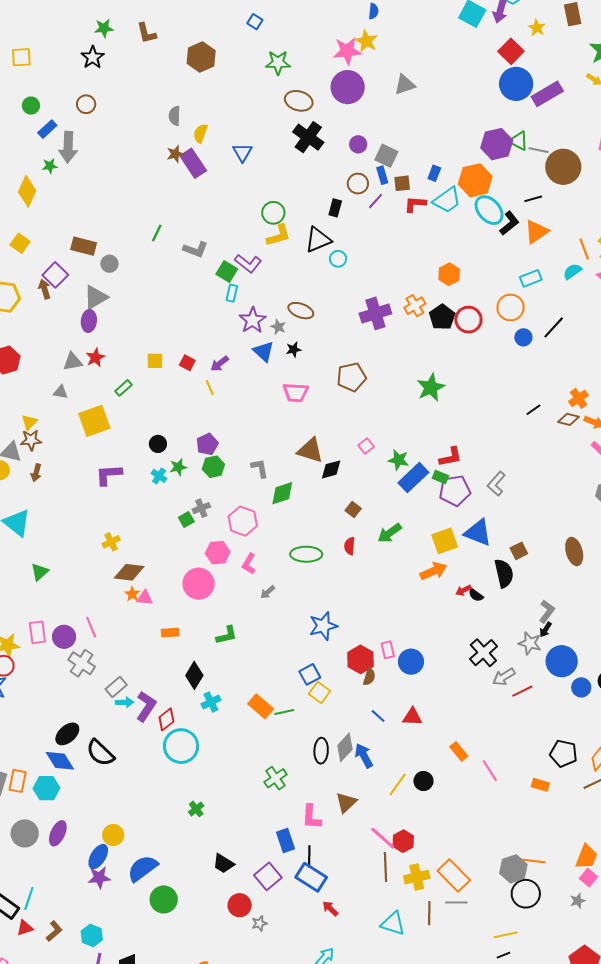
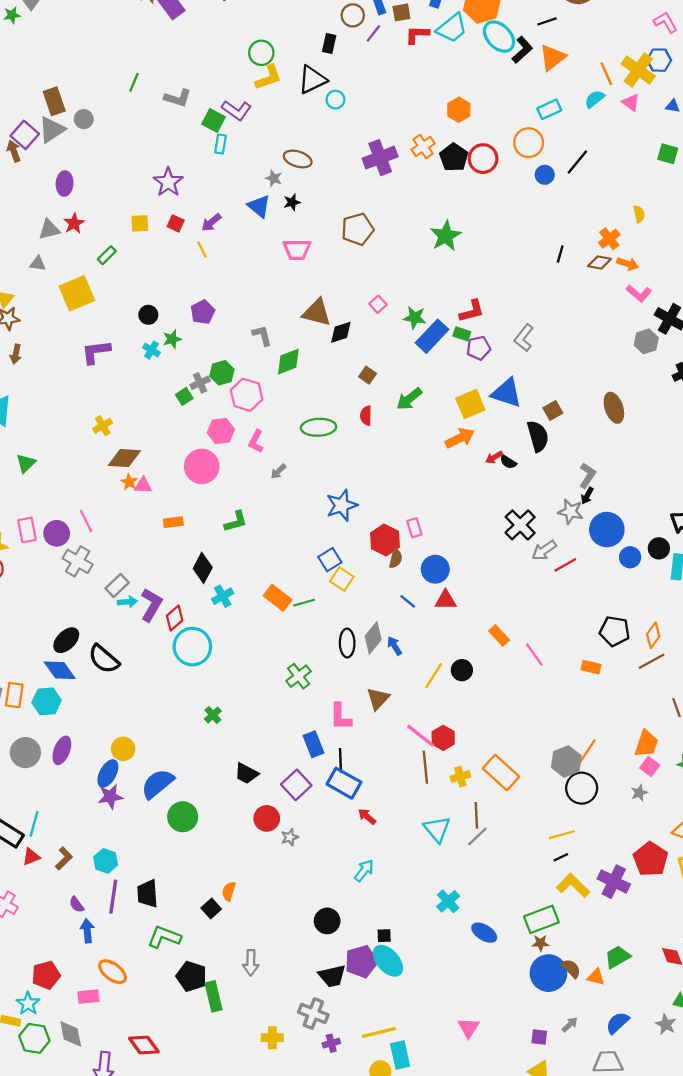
brown rectangle: (84, 246) -> (54, 101), turned 60
gray triangle: (96, 297) -> (52, 130), moved
purple star: (253, 320) -> (168, 182), moved
black line: (533, 410) -> (560, 254), turned -35
green hexagon: (213, 467) -> (222, 373), moved
purple pentagon: (455, 491) -> (479, 348), size x0.7
blue circle: (411, 662) -> (435, 569), moved
blue arrow: (364, 756) -> (394, 646), size x0.7
orange line: (533, 861) -> (587, 752), turned -60
yellow cross: (417, 877) -> (460, 777), size x0.7
gray line: (456, 902) -> (477, 836), moved, turned -40
cyan triangle: (393, 924) -> (437, 829), turned 36

